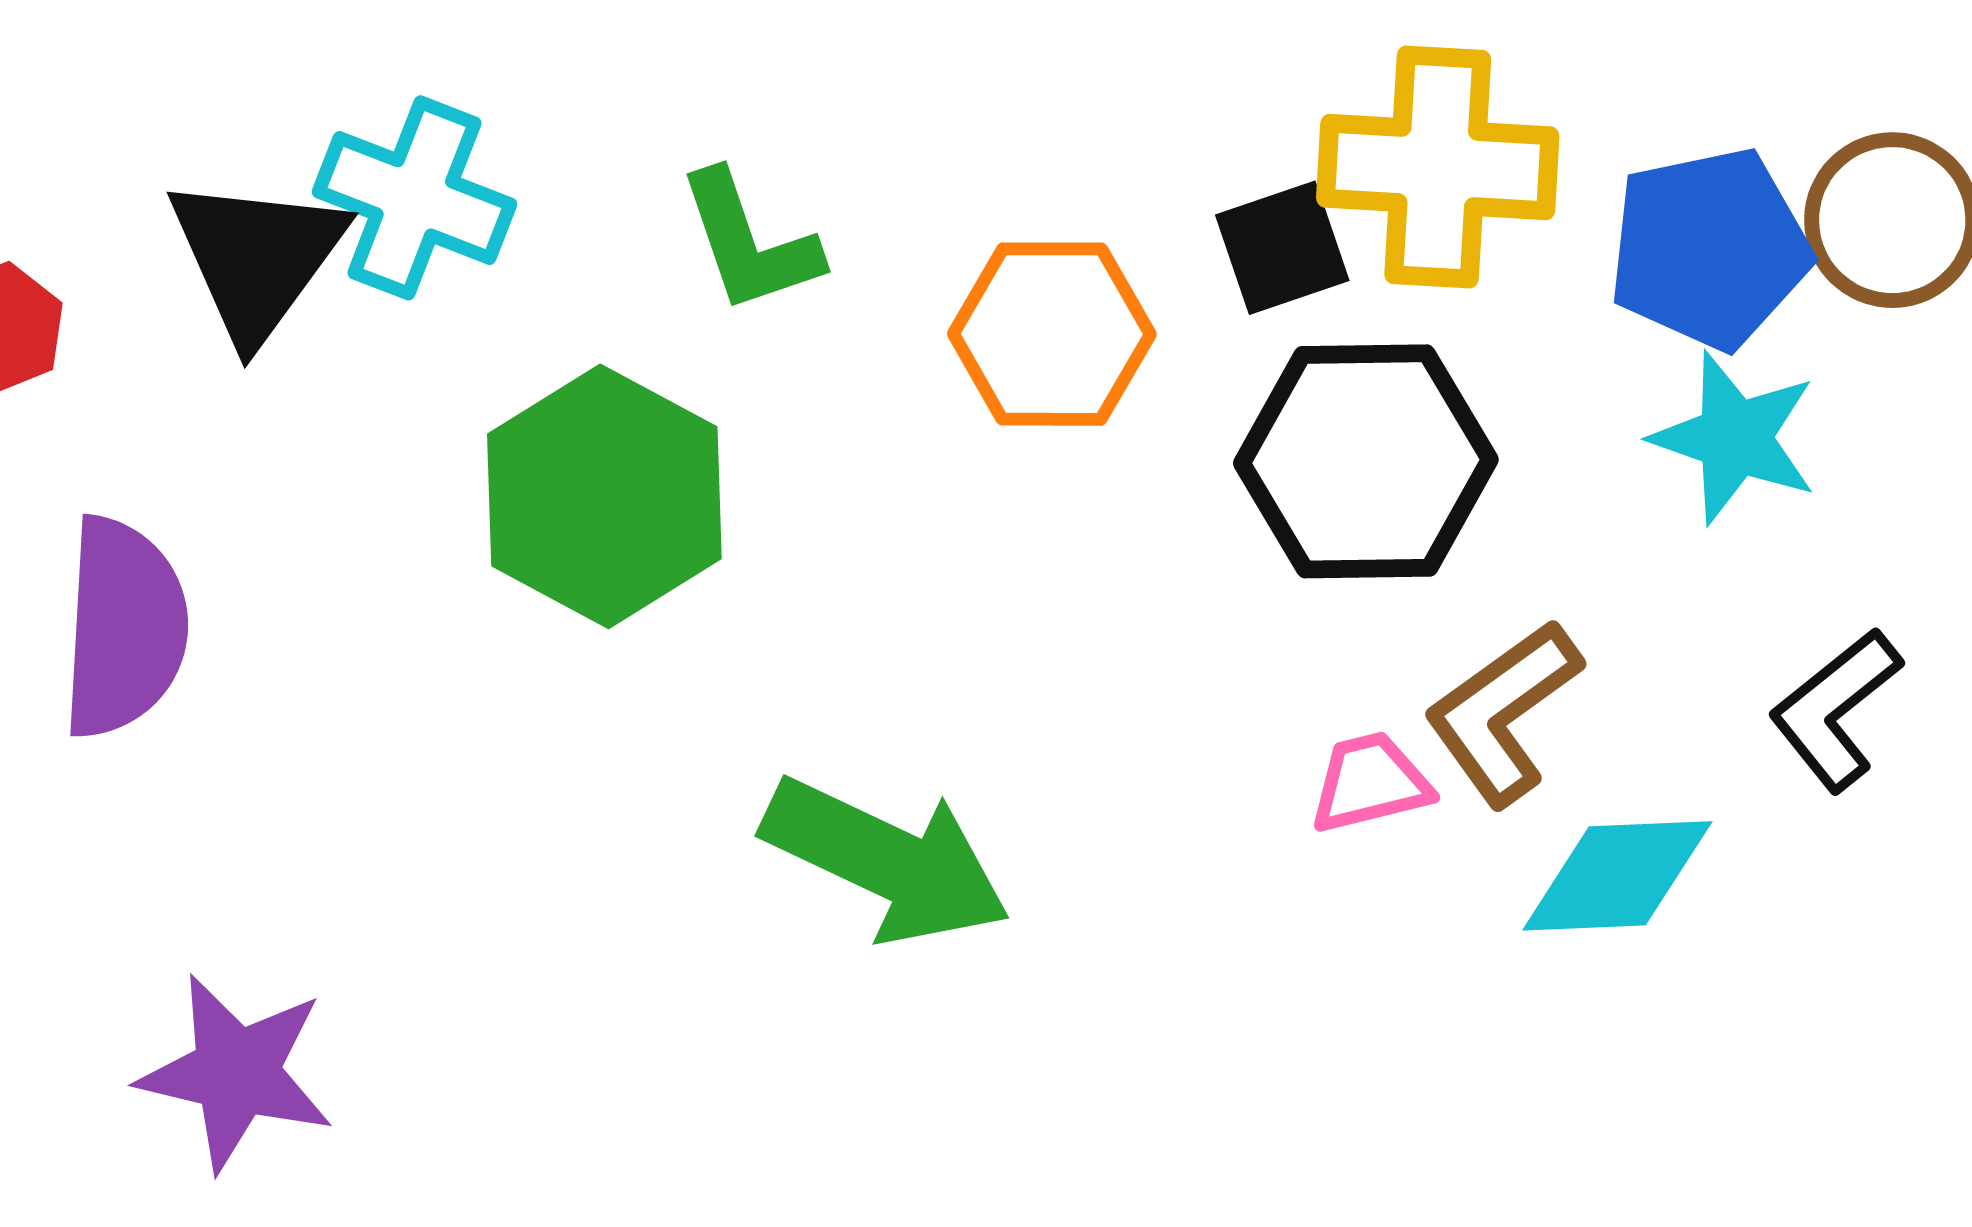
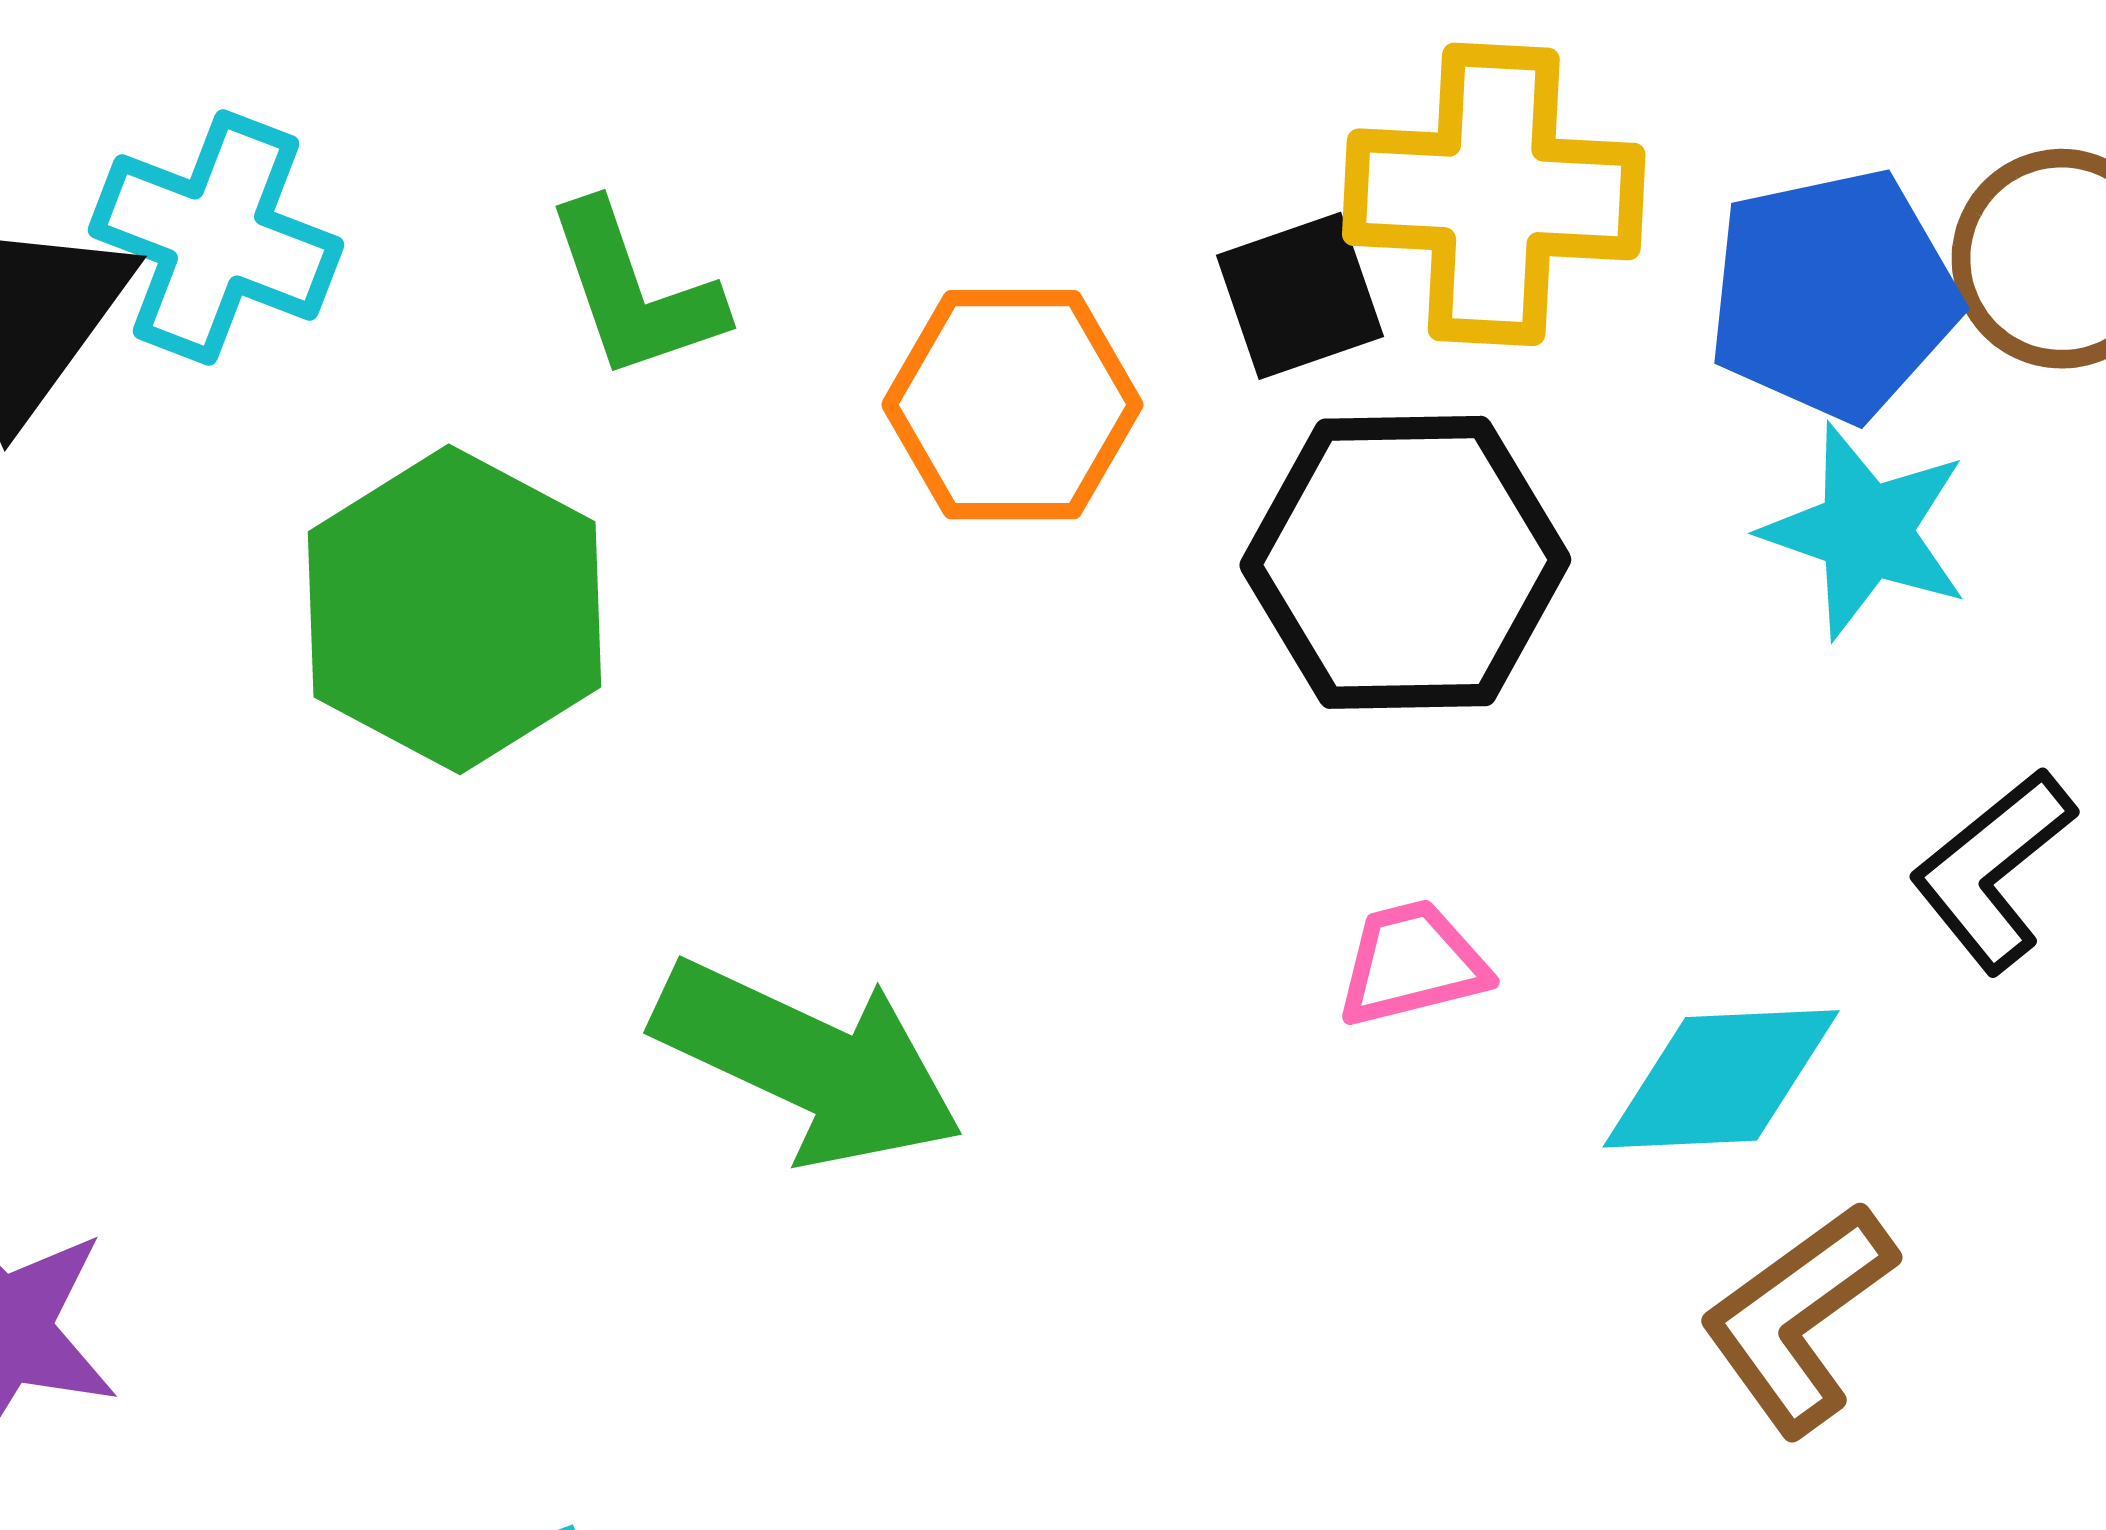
brown L-shape: (1503, 712) -> (1798, 1318), moved

